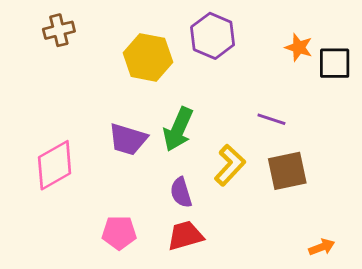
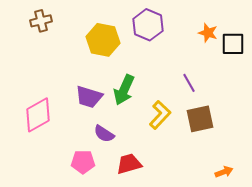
purple line: (271, 119) -> (189, 83), turned 42
purple semicircle: (181, 192) -> (104, 134), moved, turned -40

